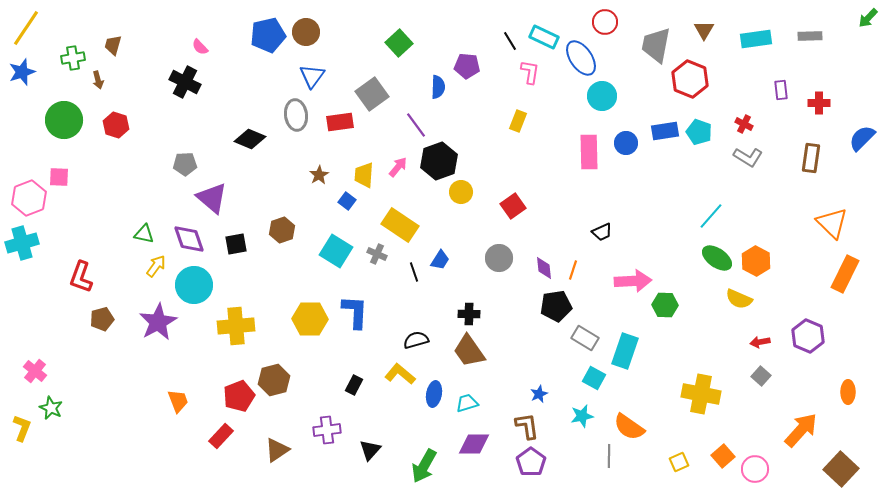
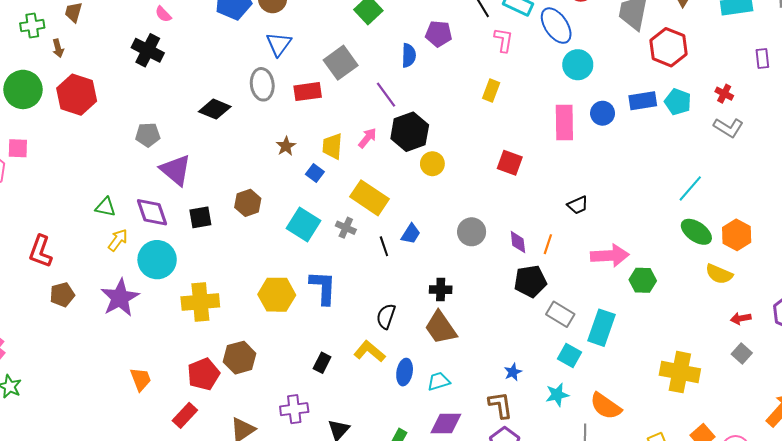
red hexagon: (116, 125) -> (77, 95), size x1.5
red square: (513, 206) -> (510, 163), moved, turned -35
black semicircle: (416, 340) -> (386, 316), turned -55

